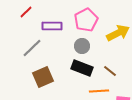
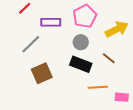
brown line: (110, 71) -> (109, 58), moved

